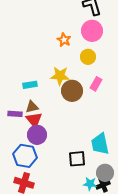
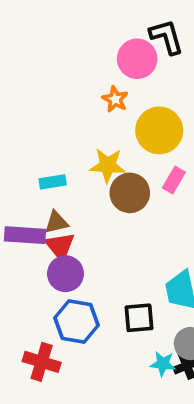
pink circle: (92, 31) -> (137, 59), moved
yellow circle: (88, 57) -> (159, 130), size x1.6
purple rectangle: (15, 114) -> (25, 235), size x1.5
blue hexagon: (25, 156) -> (77, 321), moved

